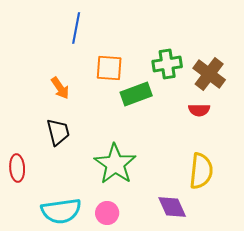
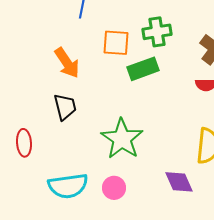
green cross: (167, 64) -> (157, 32), moved
orange arrow: (60, 88) -> (67, 63), size x1.4

